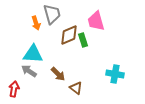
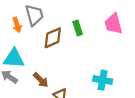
pink trapezoid: (96, 21) -> (113, 24), moved
green rectangle: (83, 40) -> (78, 28), moved

